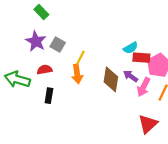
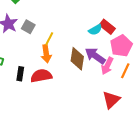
red rectangle: (141, 58) -> (107, 27), moved, turned 35
red semicircle: (45, 70) -> (41, 76), moved, size x1.5
purple arrow: (130, 76) -> (95, 56), size x1.5

